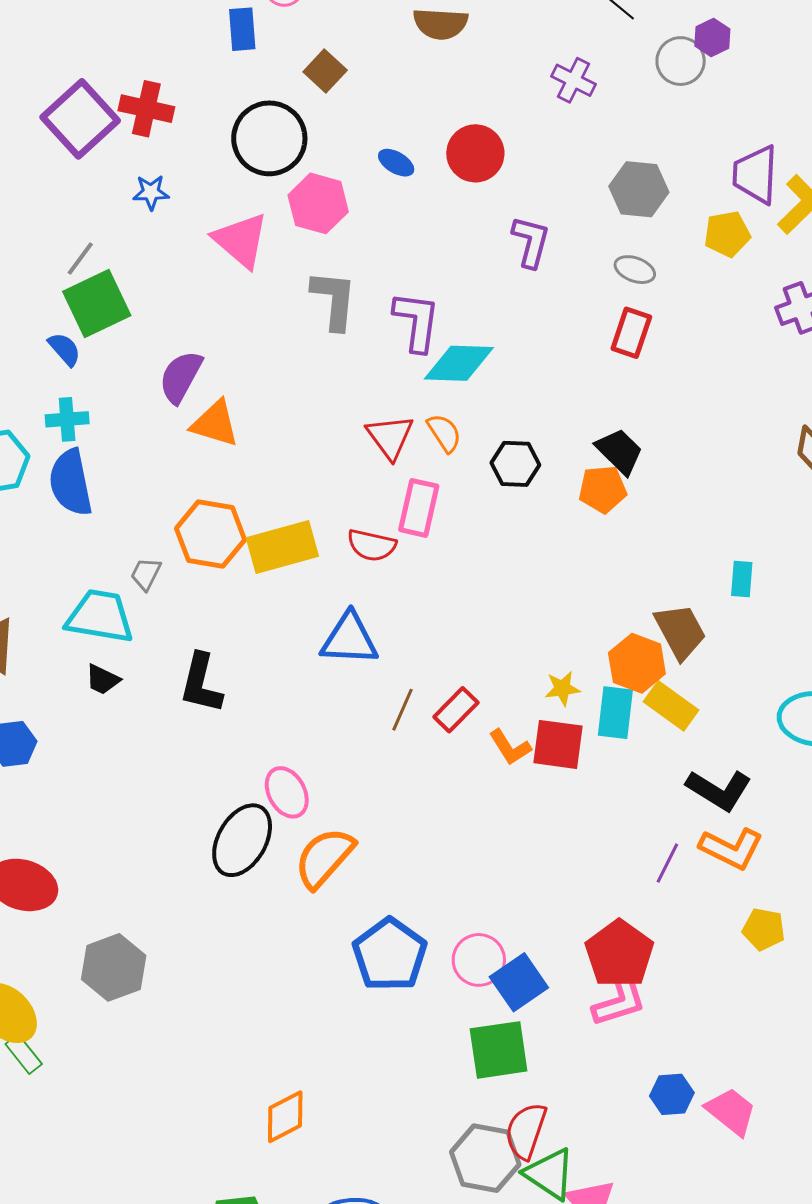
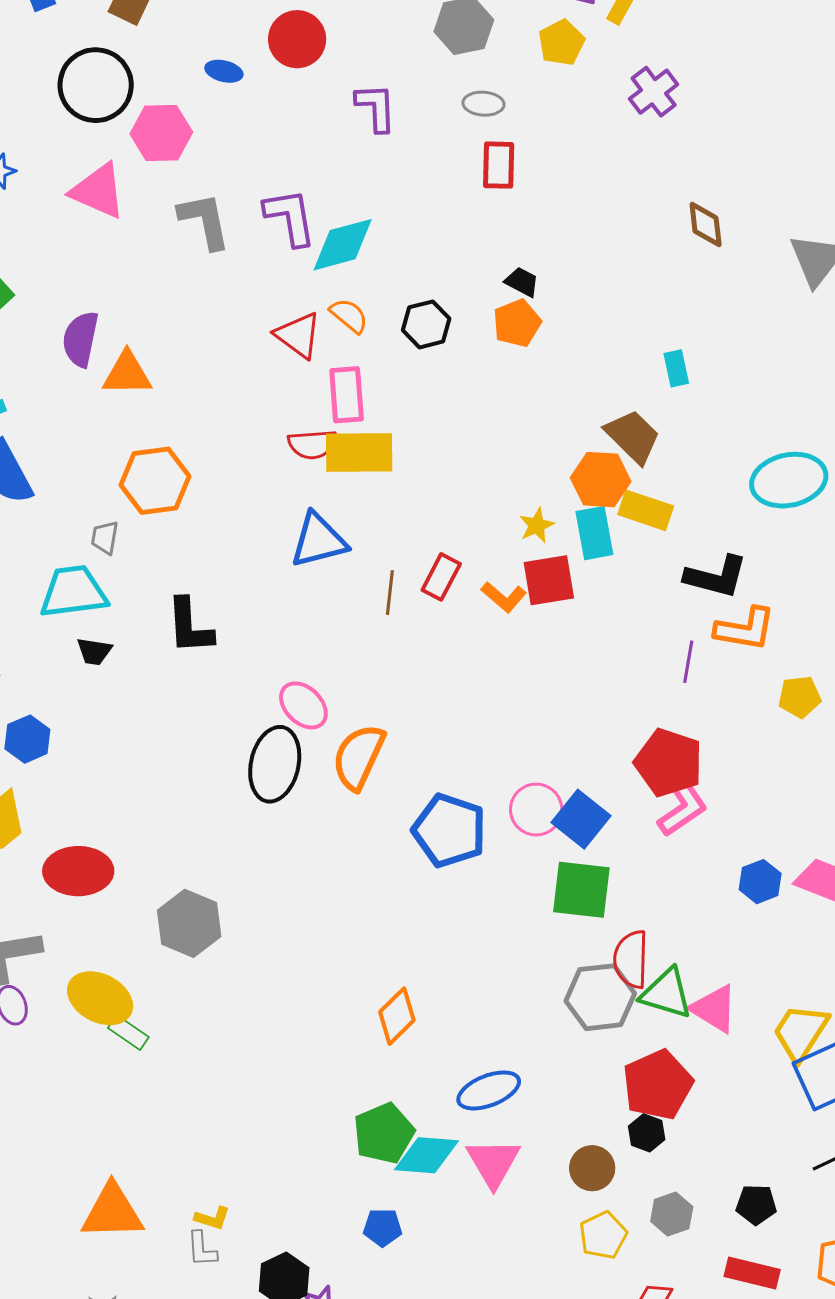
black trapezoid: (619, 451) -> (522, 282), size x0.7
yellow rectangle: (282, 547) -> (359, 453), moved, turned 32
green square: (499, 1050) -> (581, 890), turned 32

